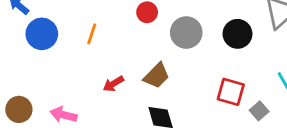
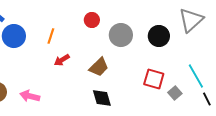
red arrow: (113, 84) -> (62, 60), moved

